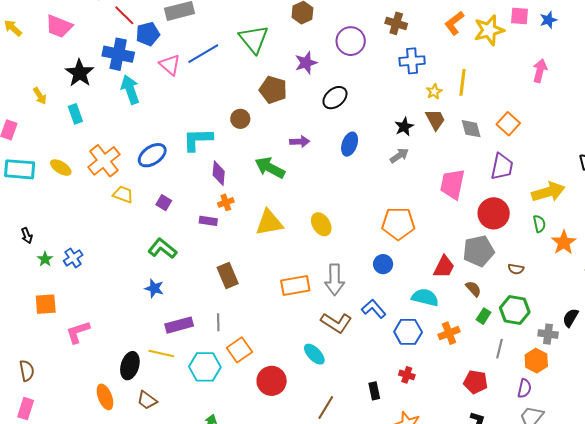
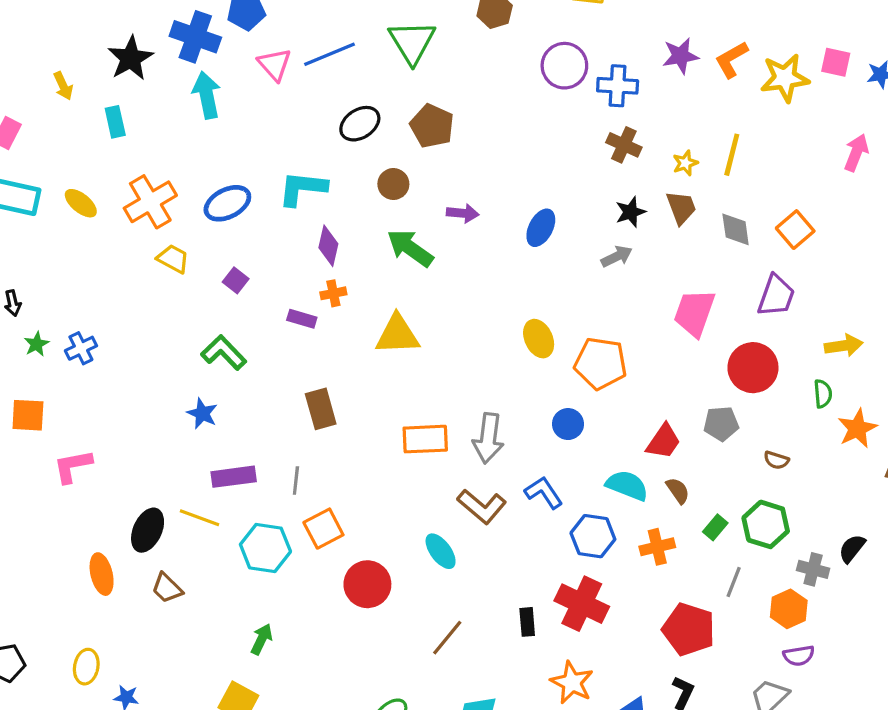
brown cross: (396, 23) -> (624, 145), moved
blue cross: (412, 61) -> (618, 86), moved
purple star: (306, 63) -> (680, 56), moved
black ellipse: (335, 98) -> (360, 124), moved
brown circle: (240, 119) -> (393, 184), moved
yellow arrow: (548, 192) -> (844, 346), size x0.7
yellow ellipse: (321, 224) -> (539, 339), moved
gray pentagon: (478, 251) -> (721, 424), size x0.7
brown semicircle: (473, 289) -> (678, 491), moved
red cross: (407, 375) -> (582, 604), size x2.0
red pentagon: (476, 382) -> (689, 629), size x1.4
purple semicircle: (524, 388) -> (799, 656), moved, turned 60

